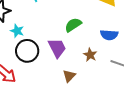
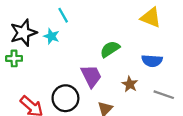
cyan star: (17, 31) -> (51, 36), moved
black circle: (27, 51) -> (65, 98), moved

